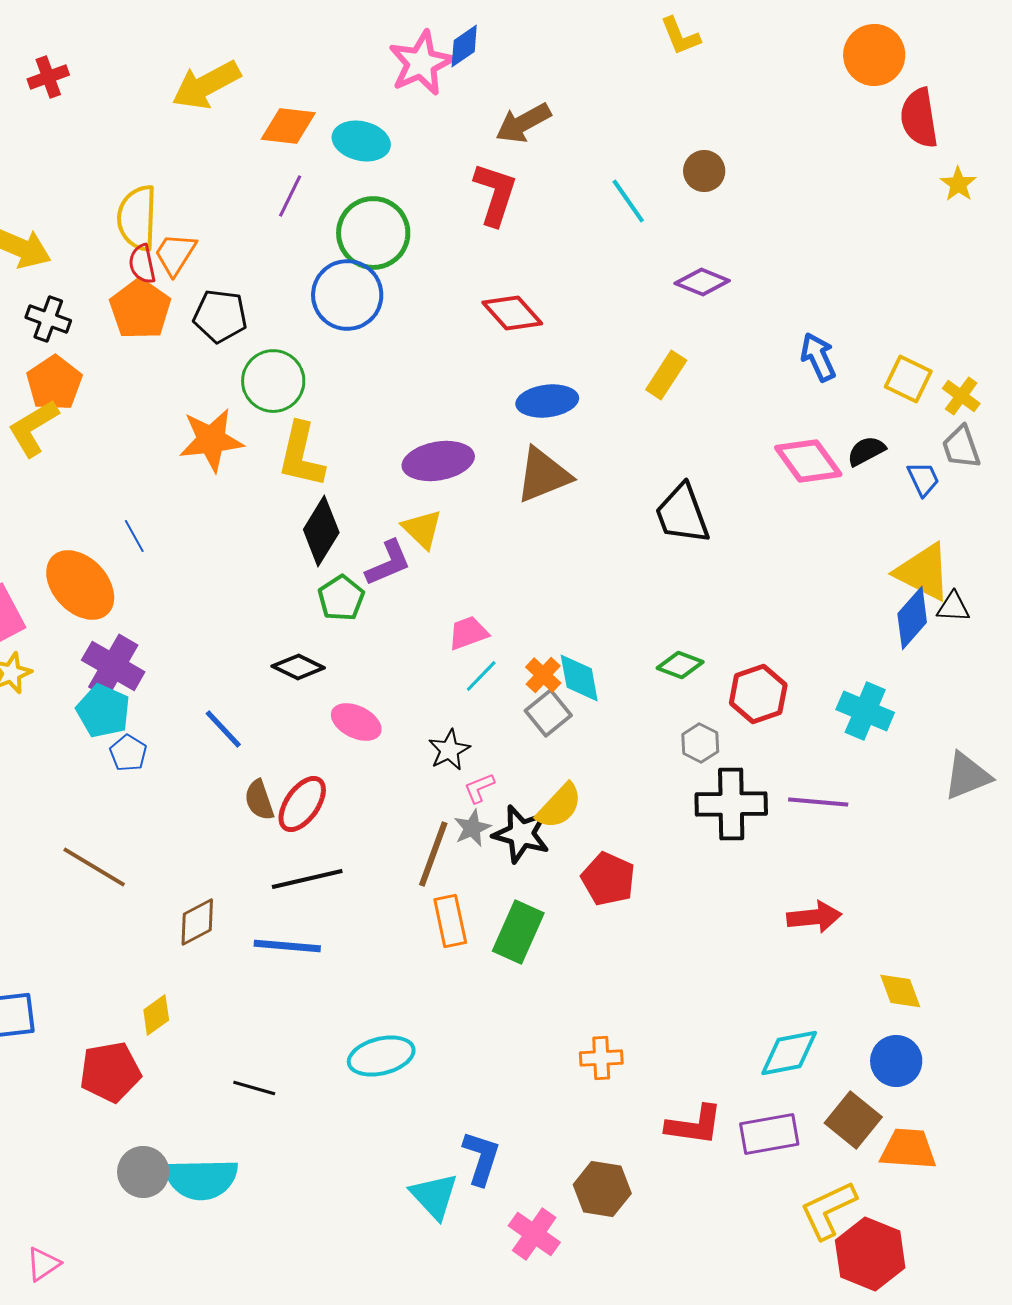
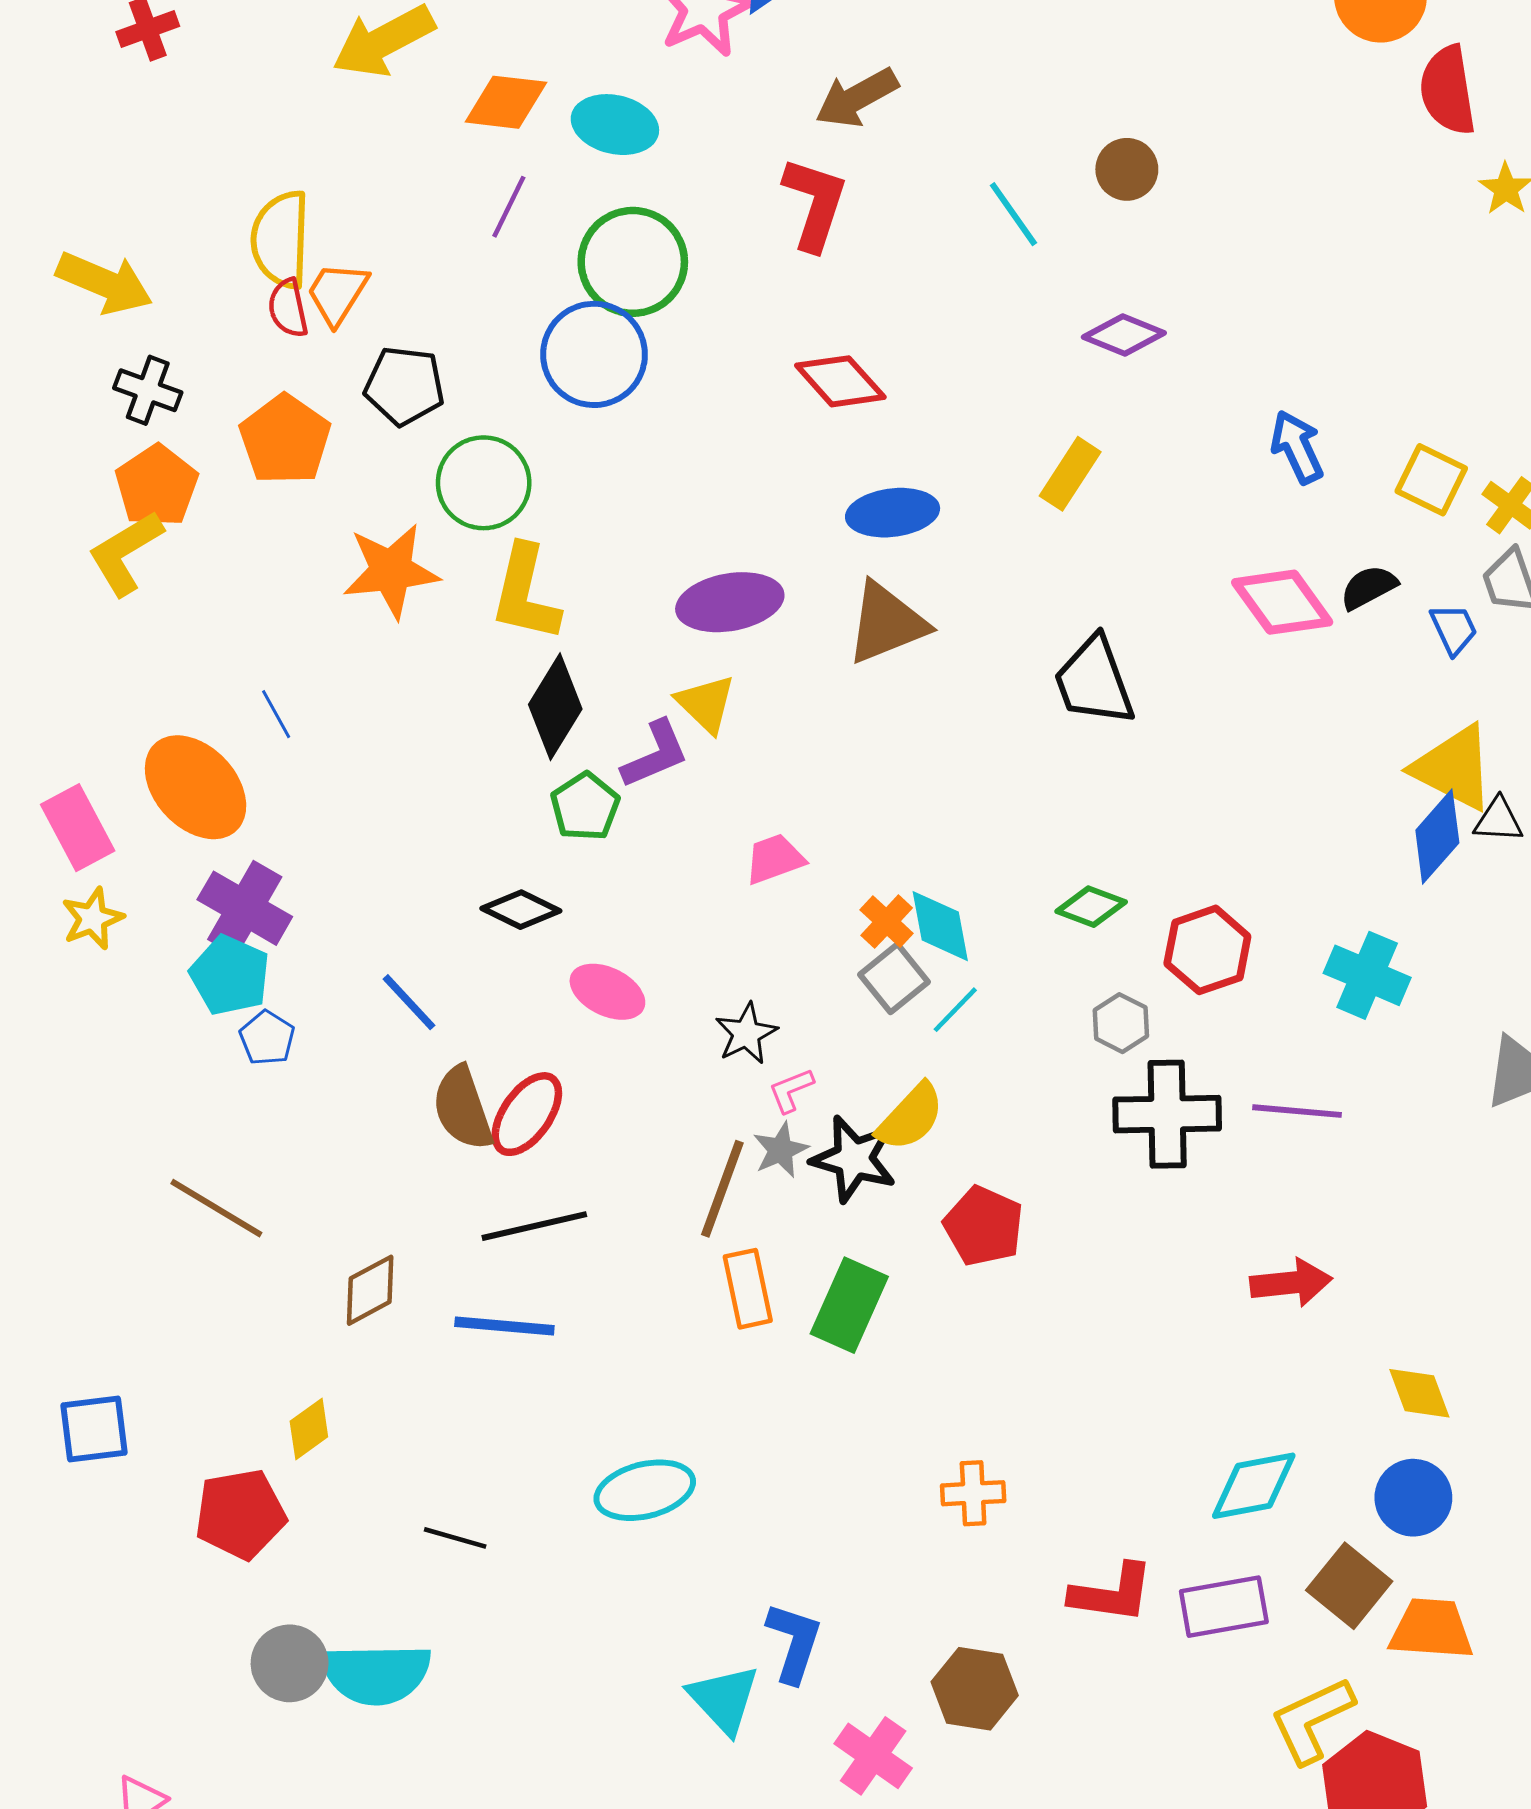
orange pentagon: (140, 309) -> (285, 439), moved
cyan line: (481, 676) -> (955, 1010), moved
brown semicircle: (259, 800) -> (463, 1108), size x1.4

